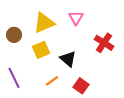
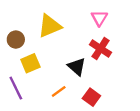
pink triangle: (76, 18) -> (99, 18), moved
red cross: (104, 43) -> (100, 49), moved
yellow square: (41, 50) -> (30, 63), moved

